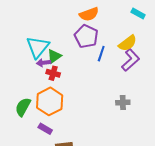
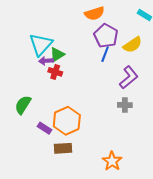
purple pentagon: (86, 36) -> (106, 36), moved
purple L-shape: (131, 60) -> (129, 77), moved
orange hexagon: (50, 101) -> (67, 121), moved

